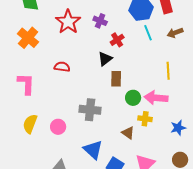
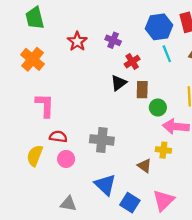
red star: (68, 22) -> (77, 41), size x0.7
red semicircle: (62, 67) -> (58, 137), moved
brown rectangle: (116, 79) -> (142, 90), moved
pink L-shape: (26, 84) -> (45, 105), moved
green circle: (133, 98) -> (158, 107), moved

